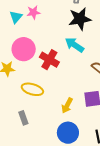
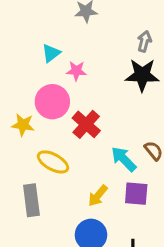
pink star: (33, 12) -> (76, 71), moved
cyan arrow: (74, 45) -> (124, 159), moved
gray rectangle: (23, 118) -> (31, 200), size x1.5

